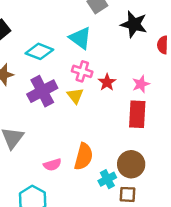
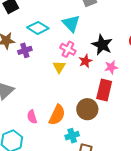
black star: (134, 24) -> (102, 45), moved
purple cross: (42, 91) -> (25, 50), moved, size x0.6
brown circle: (131, 164) -> (87, 109), moved
pink semicircle: (52, 165) -> (32, 117), turned 80

